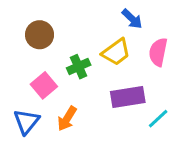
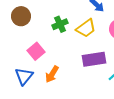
brown circle: (40, 35) -> (21, 16), moved
green cross: (79, 67) -> (60, 24), moved

